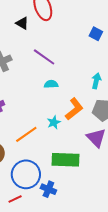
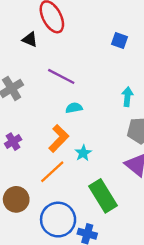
orange L-shape: (74, 109) -> (59, 138), moved
green rectangle: (65, 160) -> (103, 196), turned 64

